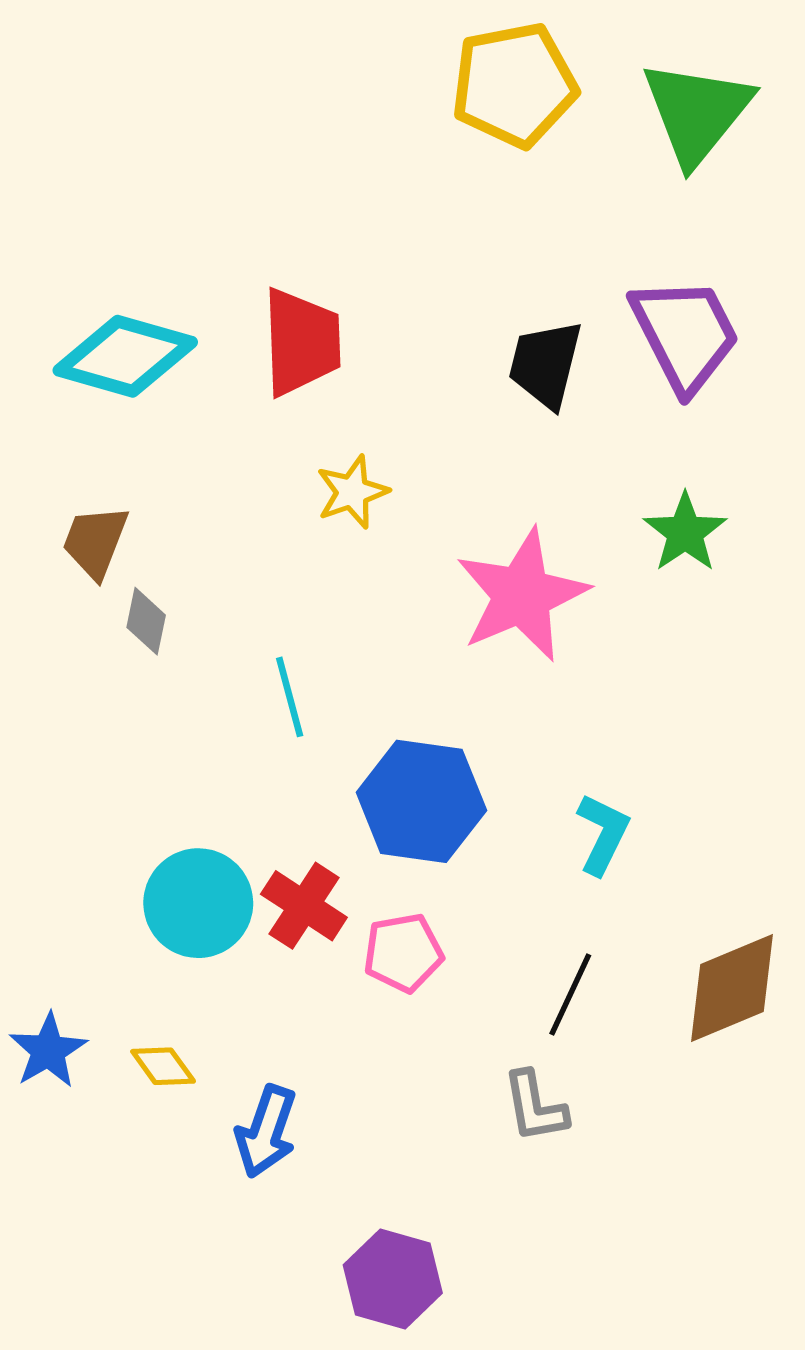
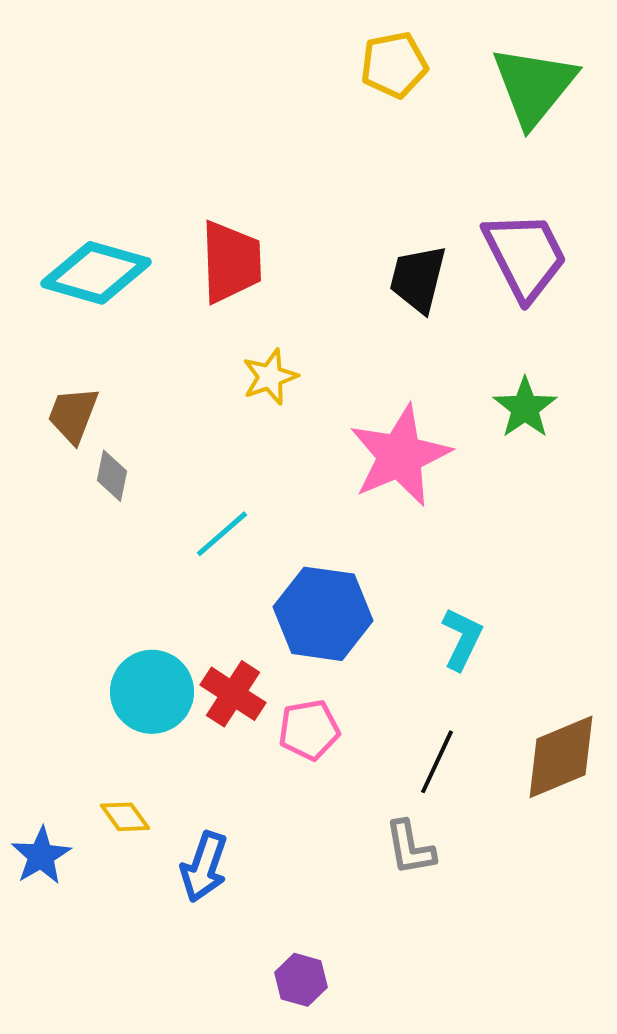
yellow pentagon: (514, 85) -> (394, 65), size x0.7
cyan line: (290, 697) -> (222, 534), turned 64
blue star: (48, 1051) -> (41, 856), moved
purple hexagon: (393, 1279) -> (301, 980), size x0.7

